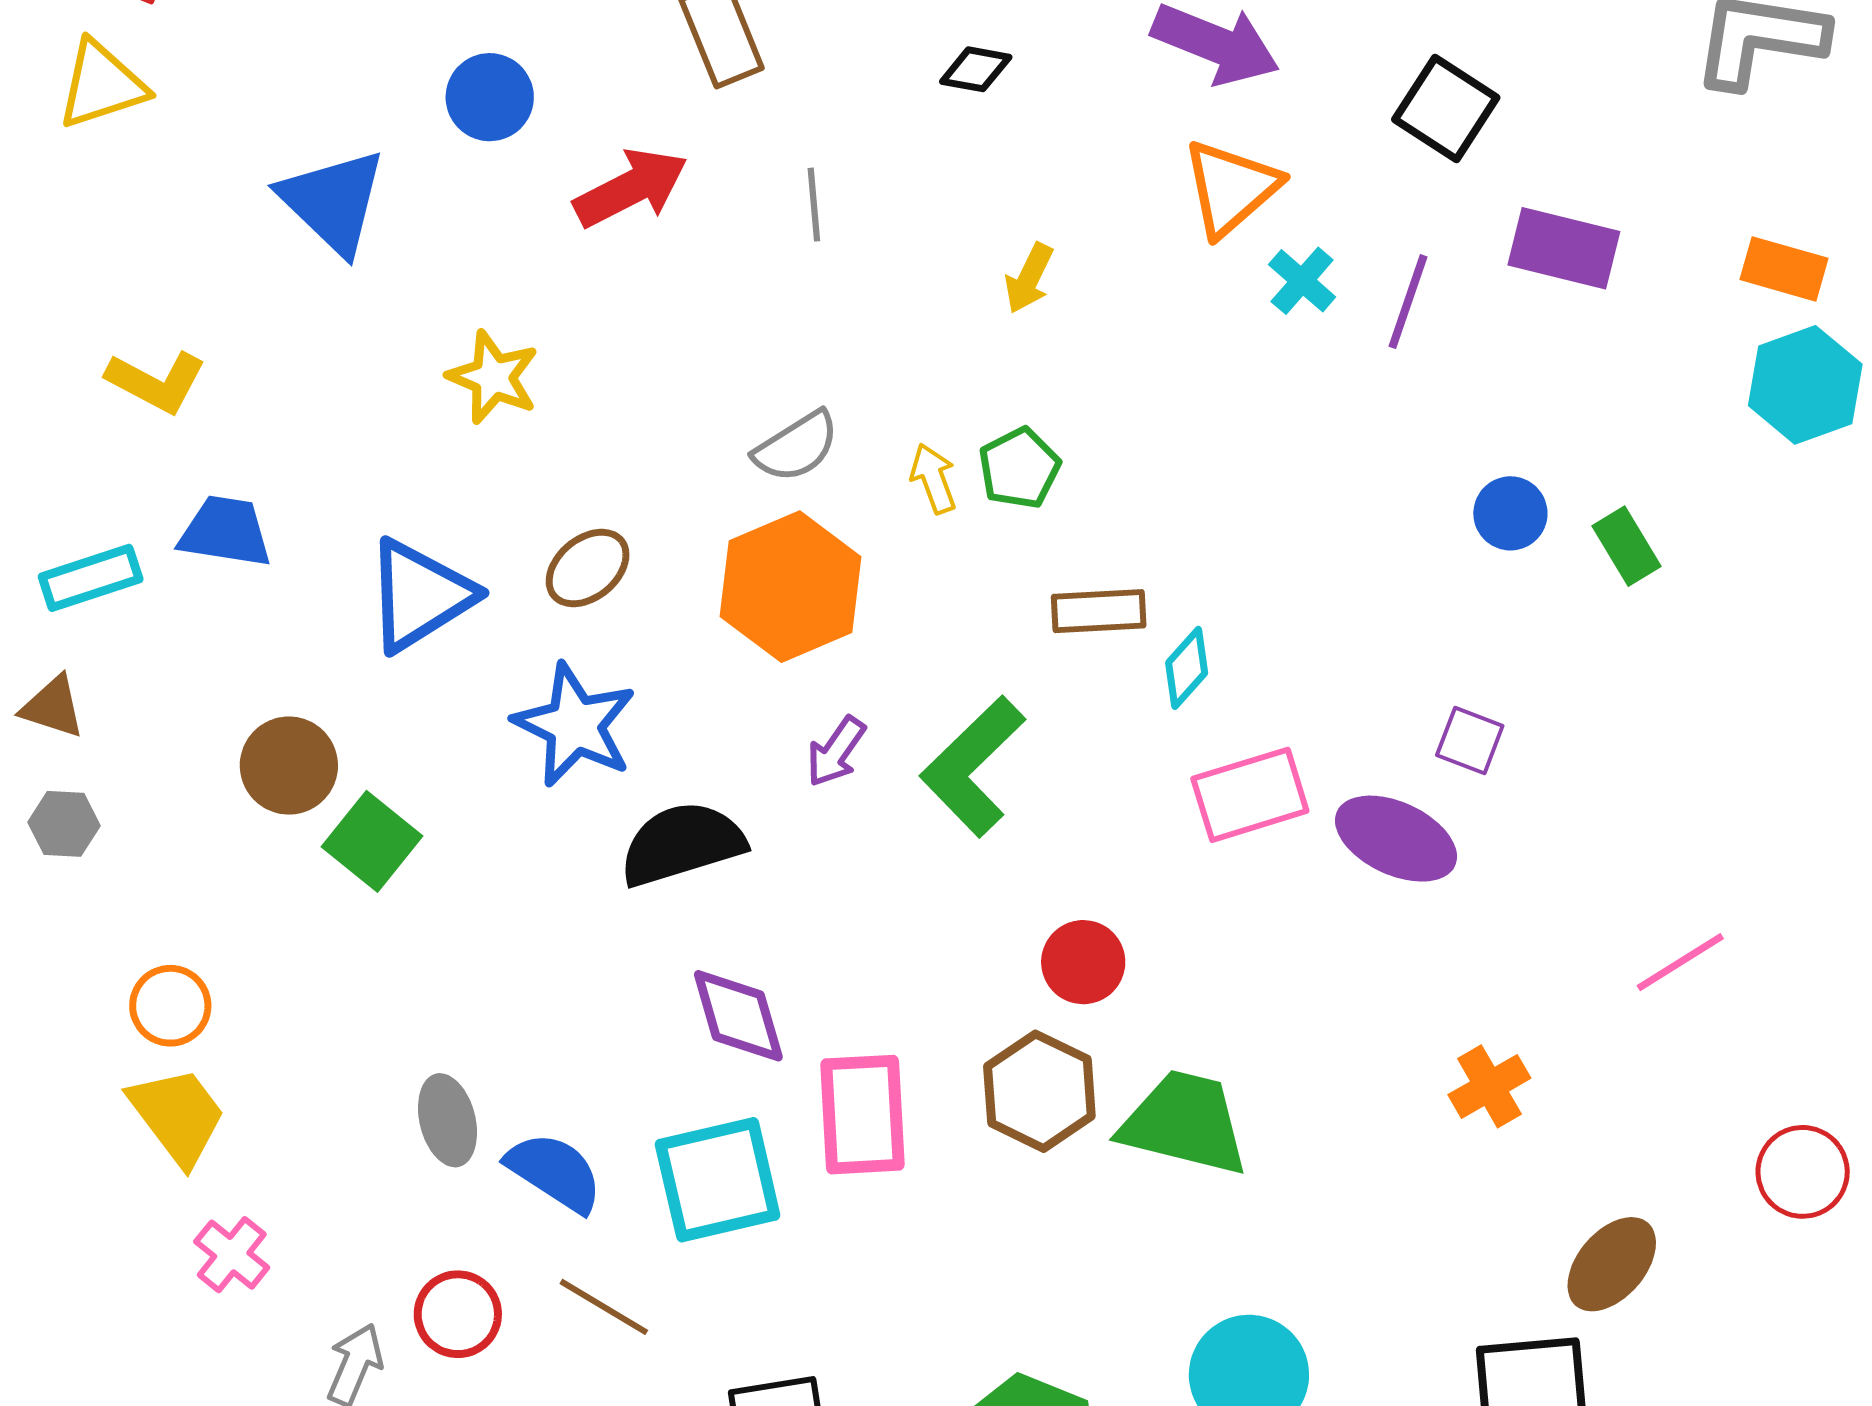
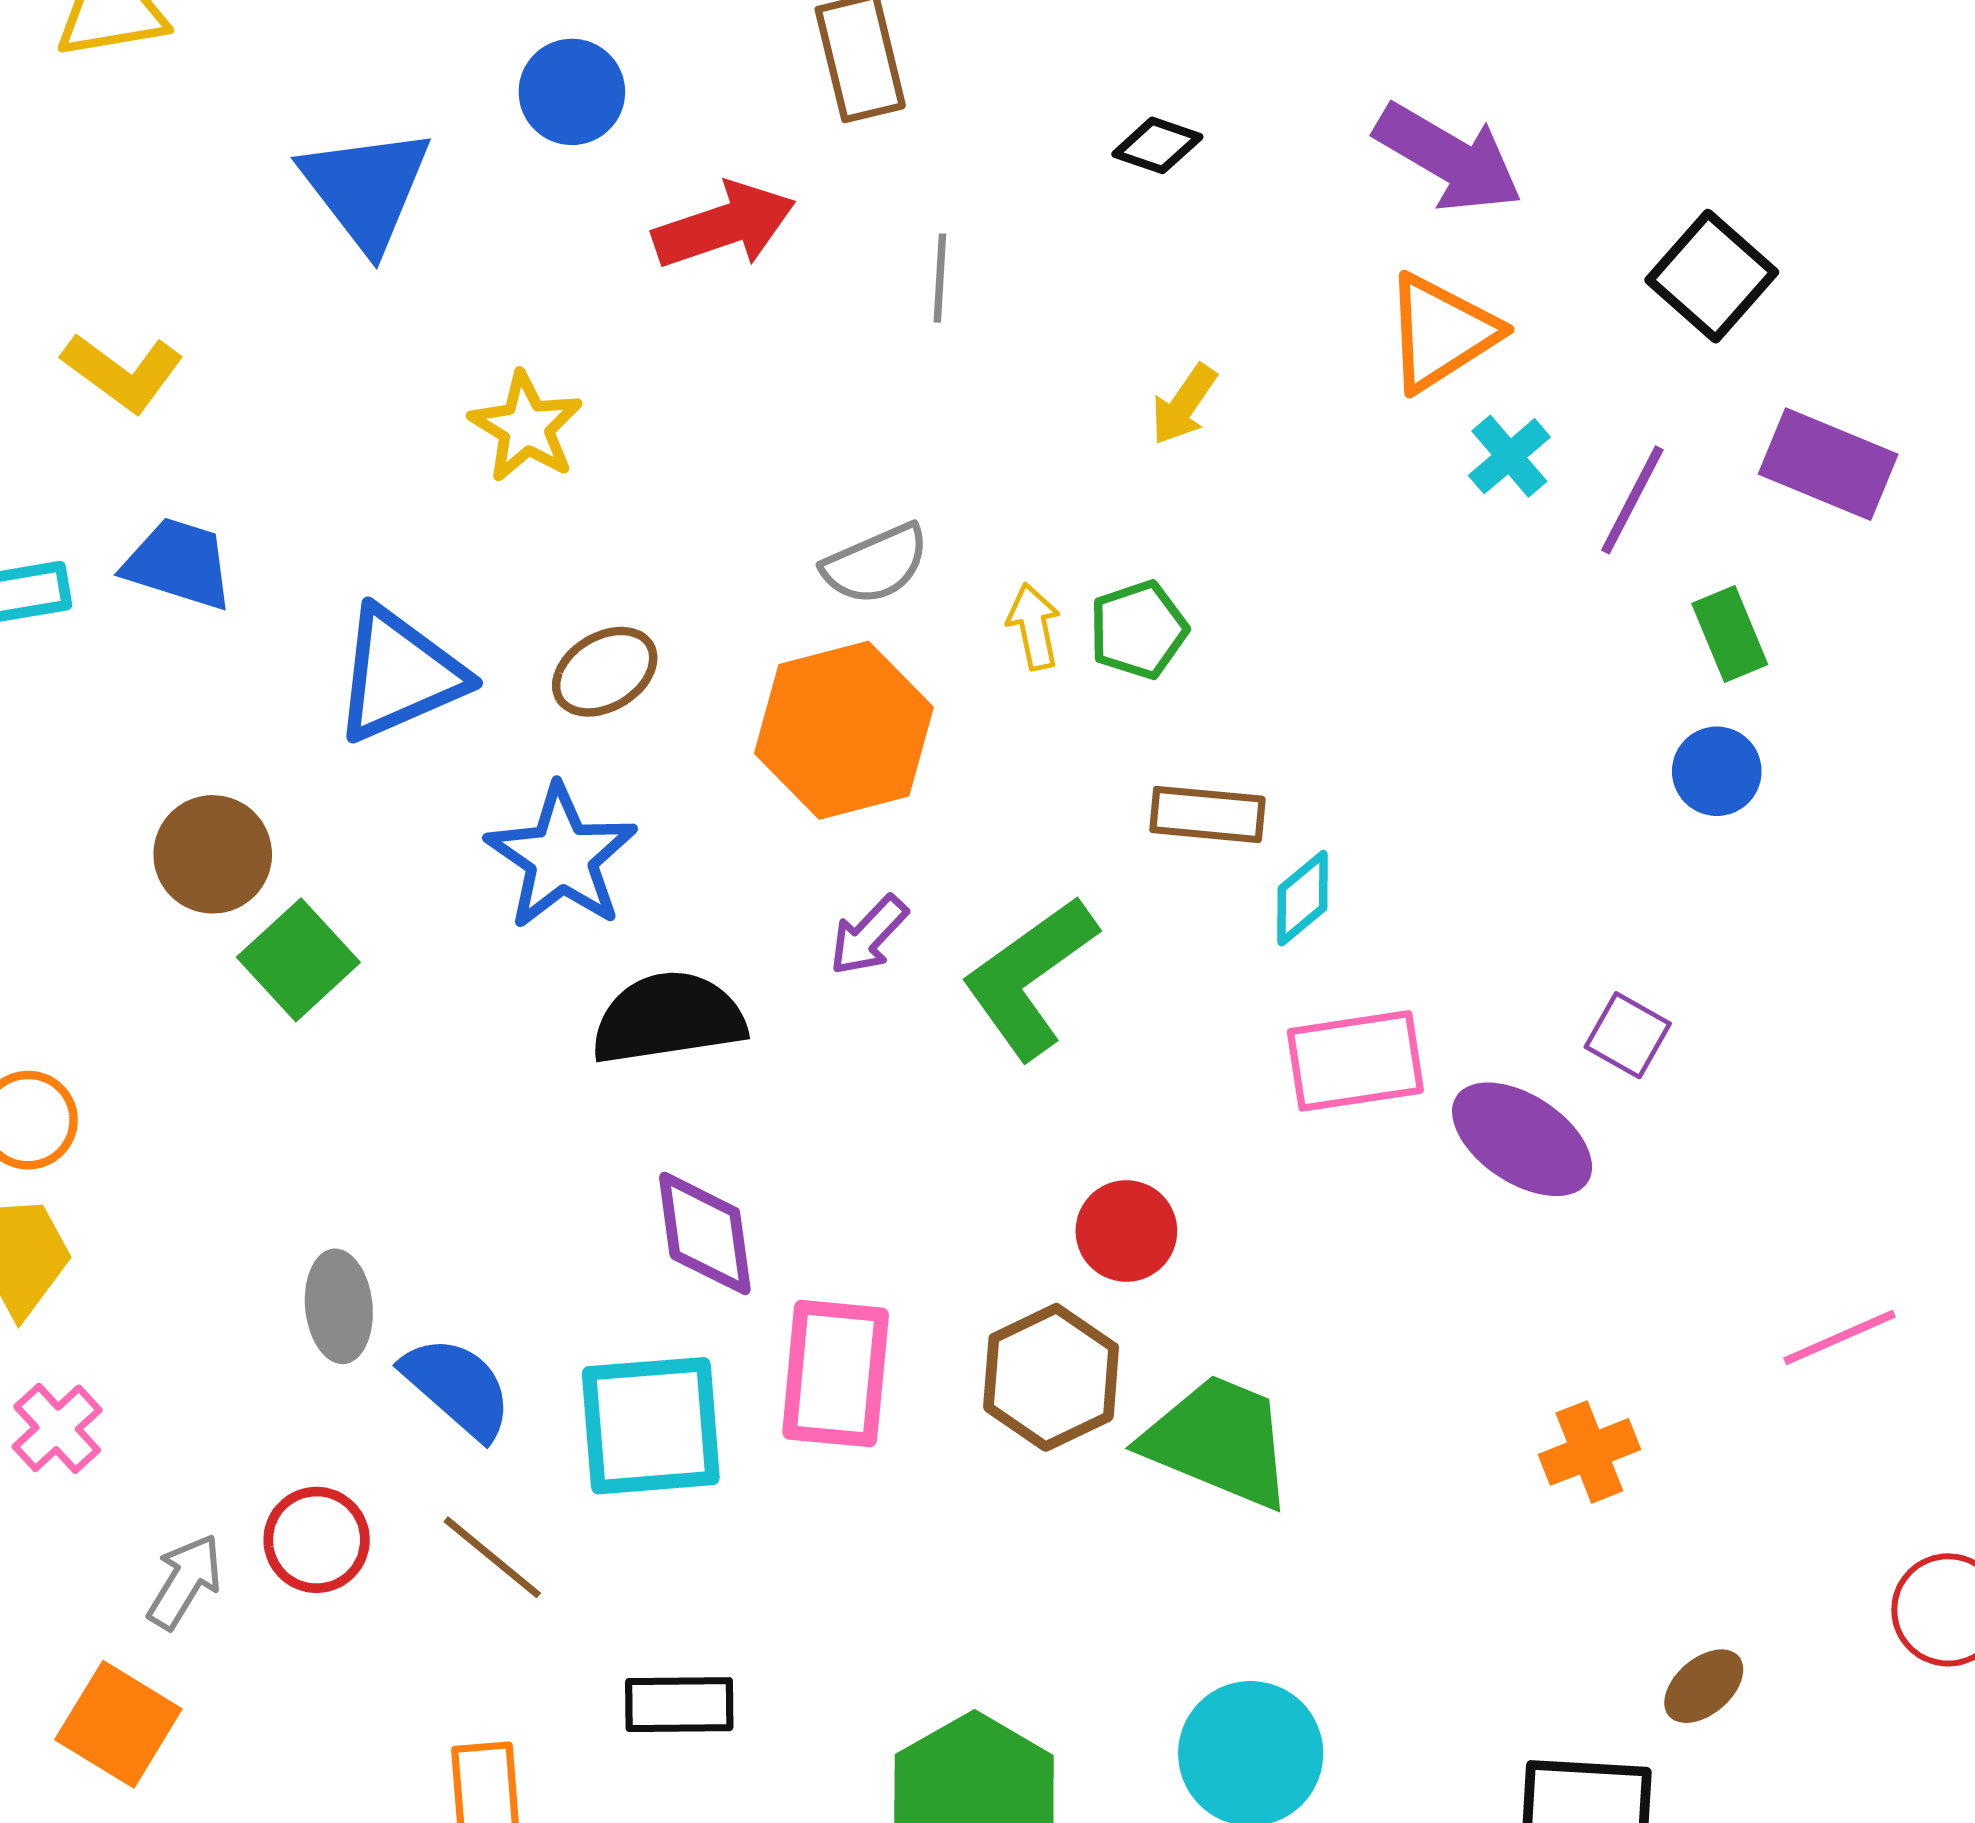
green rectangle: (1626, 546) -> (1730, 634), moved
brown ellipse: (1612, 1264) -> (1704, 1686), size x0.7

